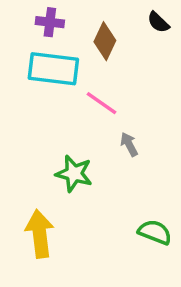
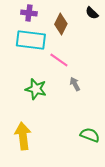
green star: (74, 174) -> (36, 89), moved

